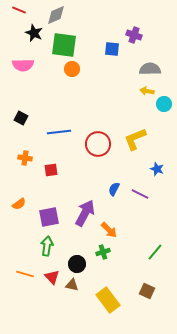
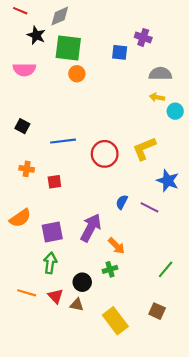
blue star: (157, 169) -> (168, 181), size x1.5
orange semicircle: (19, 204) -> (20, 218), size x1.5

